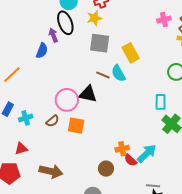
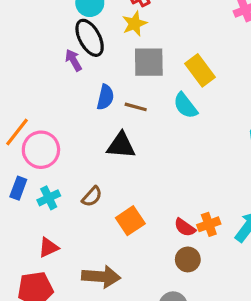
blue semicircle: (42, 51) -> (105, 97), moved
brown line: (103, 75) -> (136, 107), moved
black triangle: (88, 94) -> (121, 145), moved
pink circle: (67, 100) -> (41, 150), moved
orange square: (76, 126) -> (130, 221), moved, turned -36
red semicircle: (131, 160) -> (185, 227), moved

